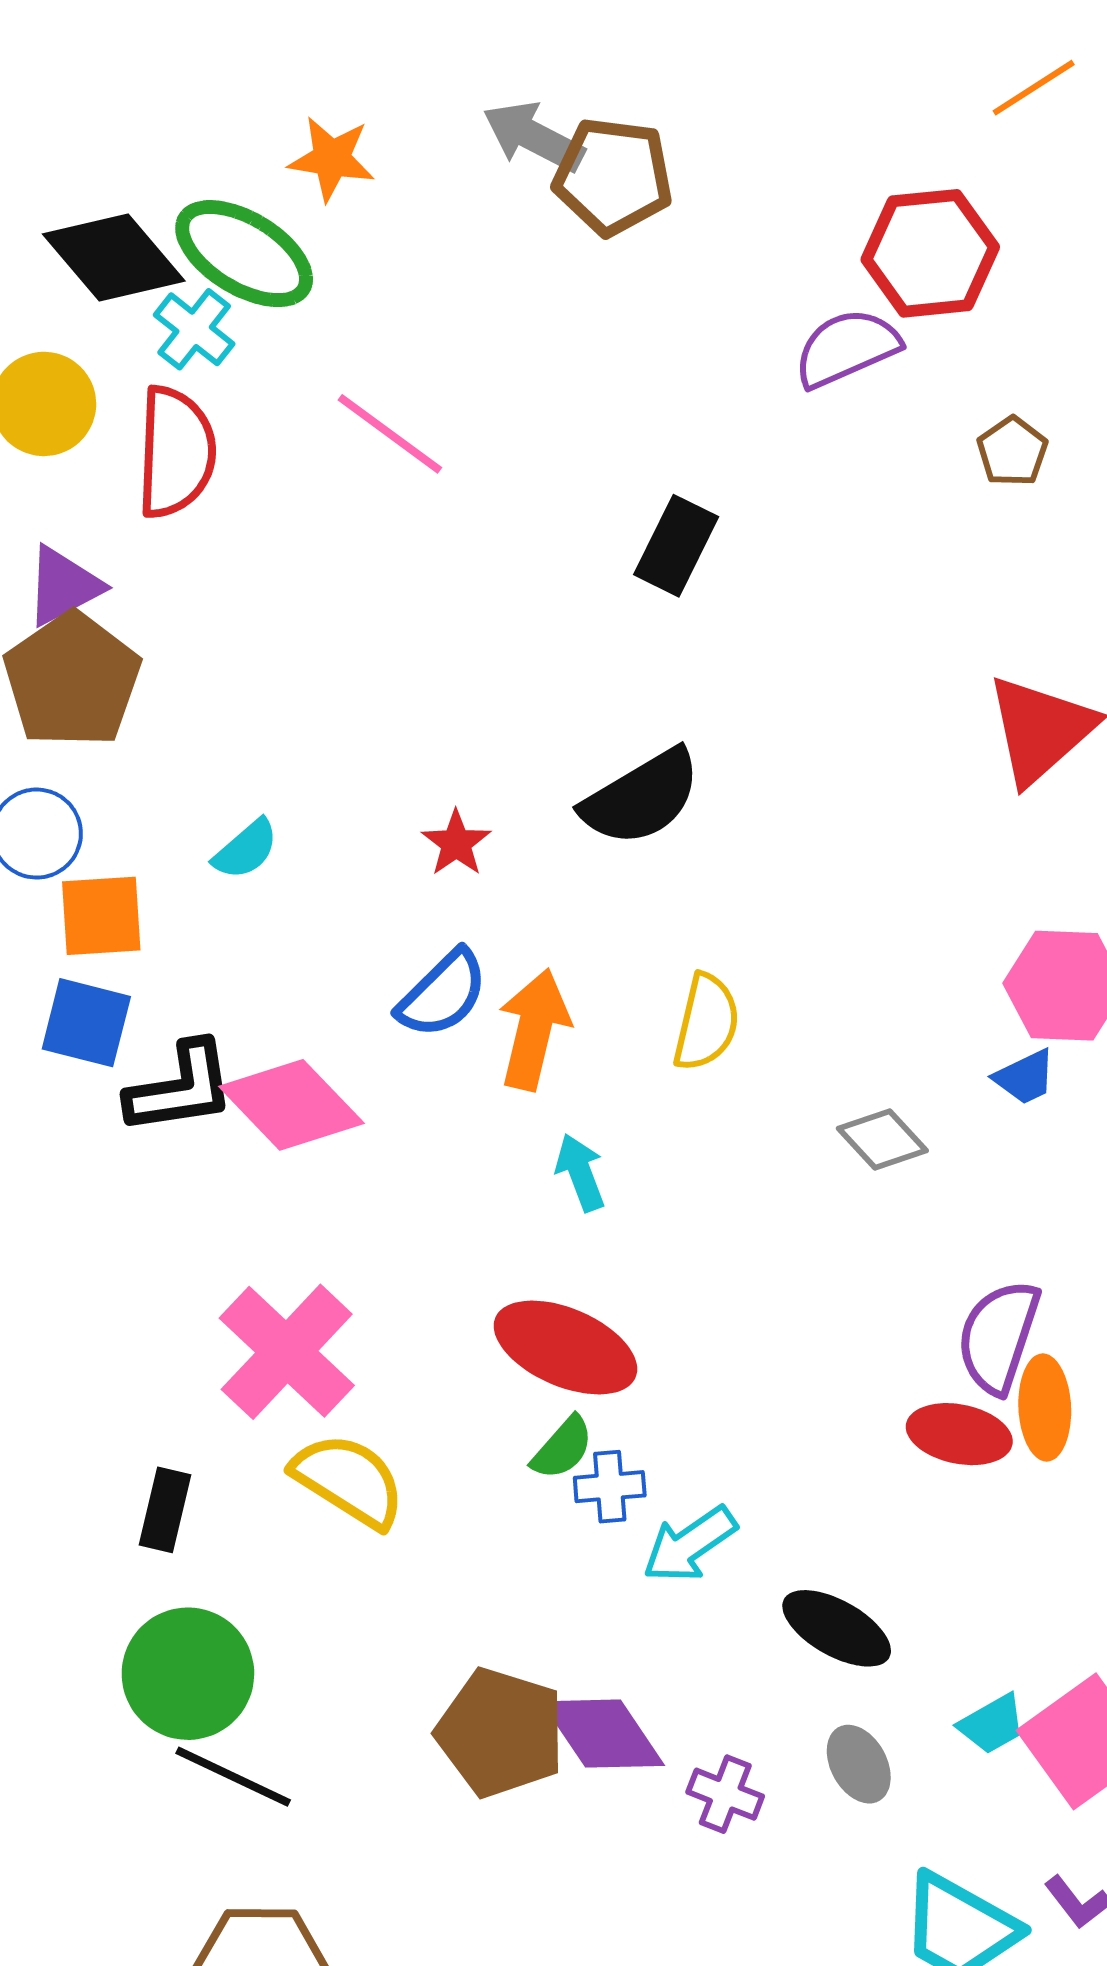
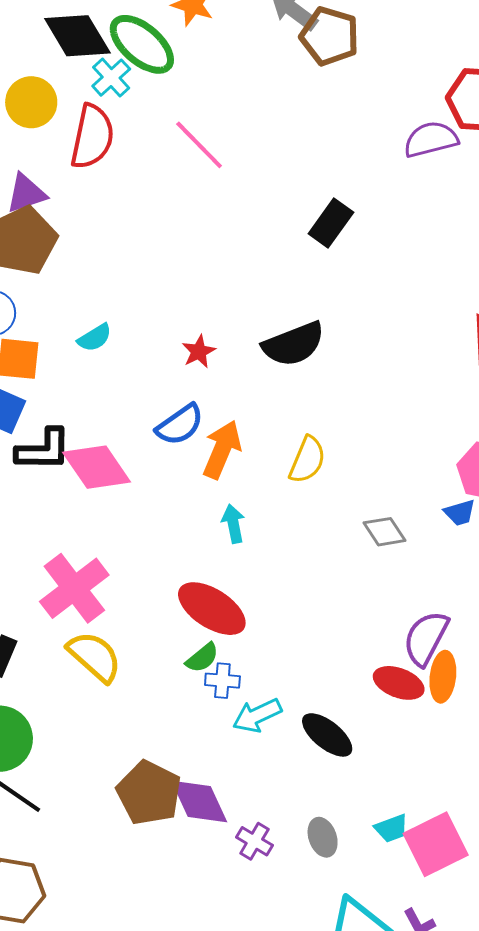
black ellipse: (837, 1628) -> (327, 735), moved

